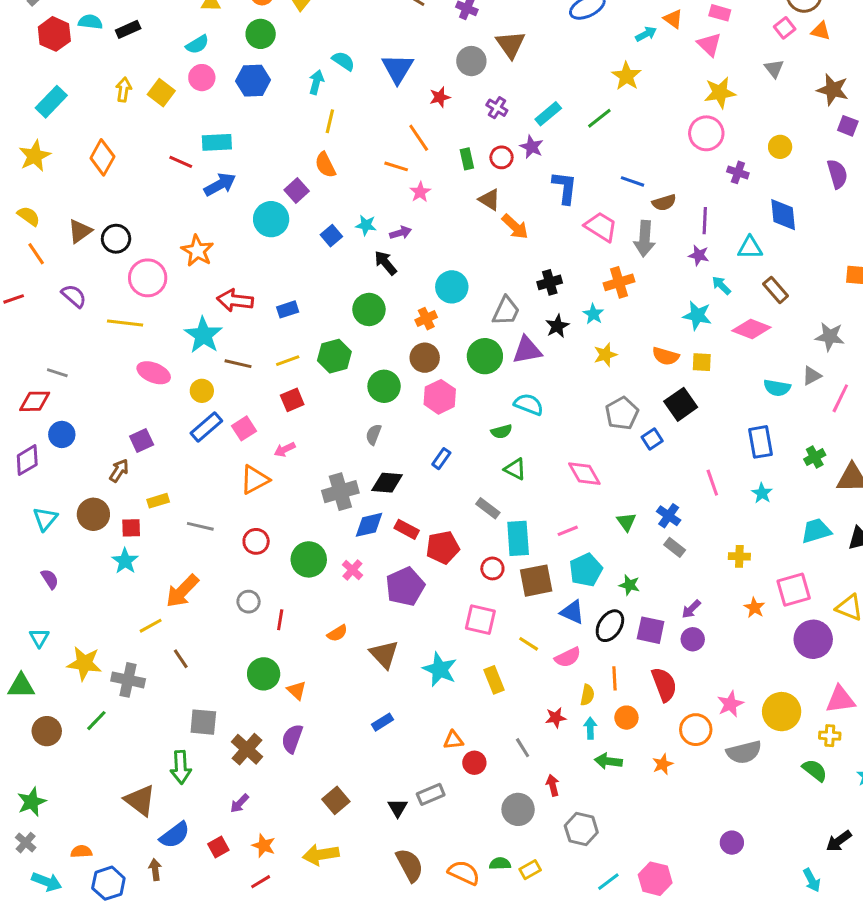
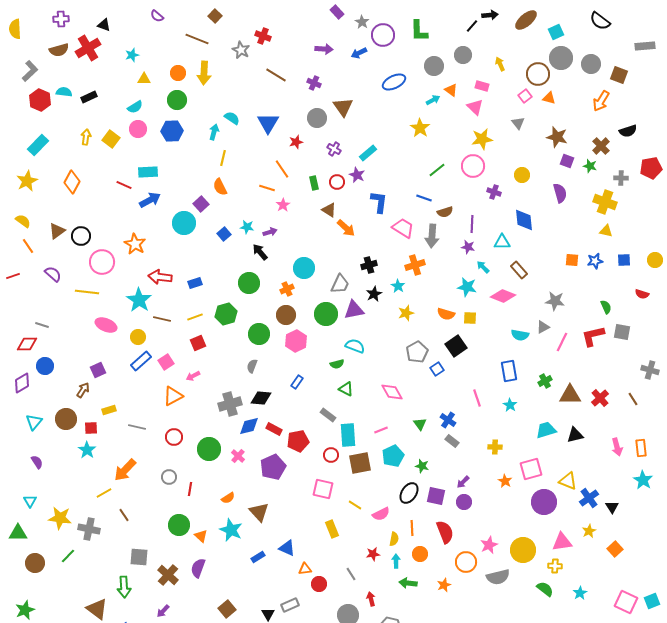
green line: (599, 118) -> (437, 170), moved
blue triangle: (572, 612) -> (287, 548), moved
cyan star: (440, 669) -> (231, 530), moved

